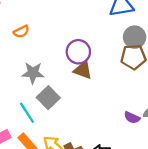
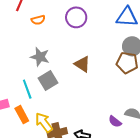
purple circle: (78, 52) -> (76, 17), moved
purple semicircle: (132, 118) -> (115, 122), moved

